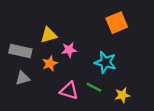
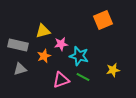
cyan star: (105, 62) -> (79, 56), moved
pink triangle: (69, 91) -> (61, 80), turned -36
yellow star: (122, 95) -> (113, 70), moved

